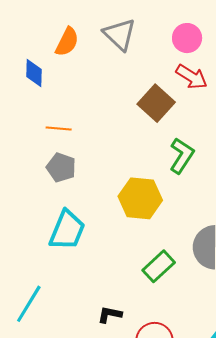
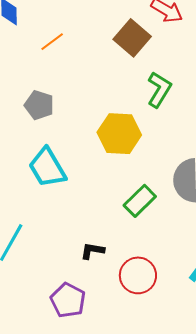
orange line: (59, 128) -> (52, 42), moved, turned -40
cyan trapezoid: (67, 230) -> (47, 168), turned 129

